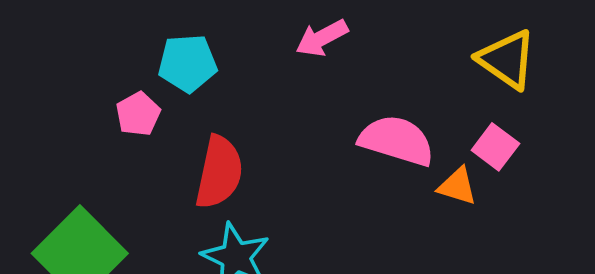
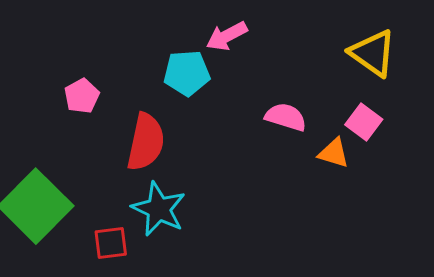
cyan pentagon: (188, 63) -> (187, 73), moved
pink semicircle: (397, 141) -> (286, 117), size x0.7

